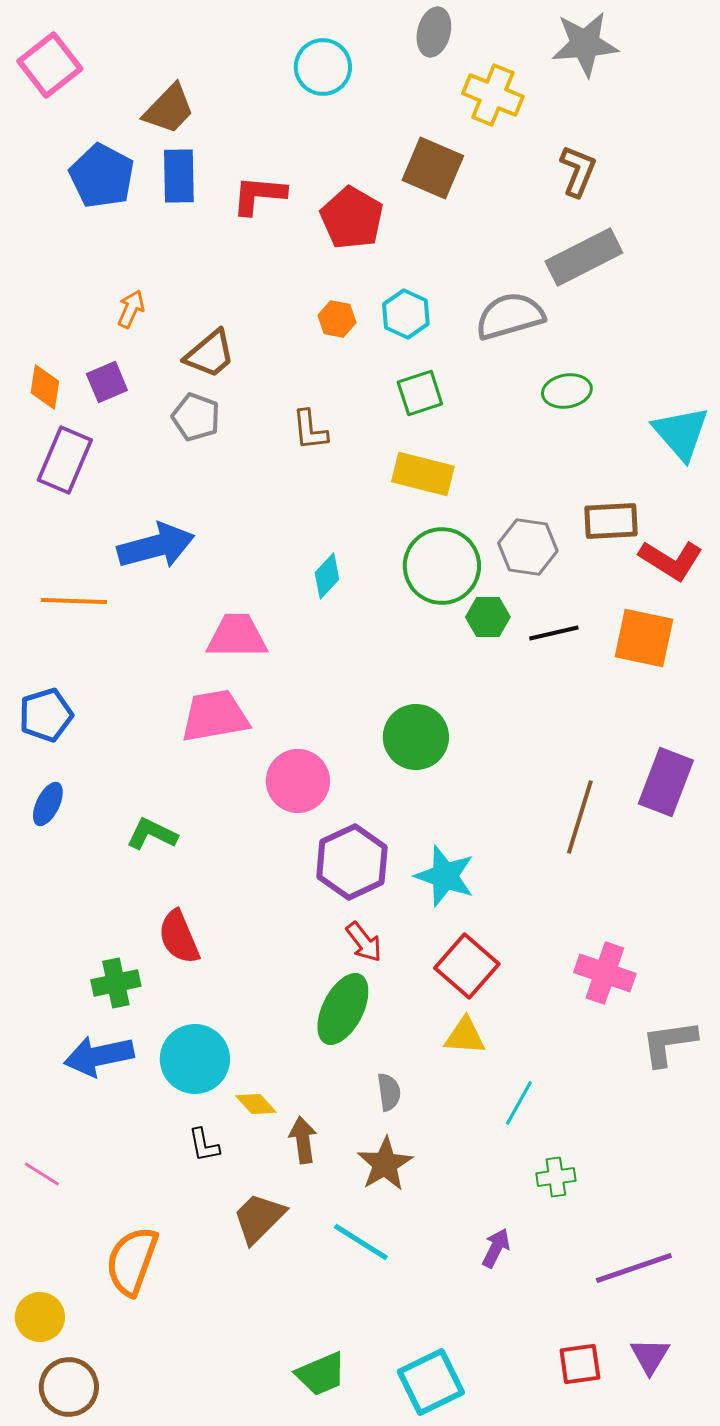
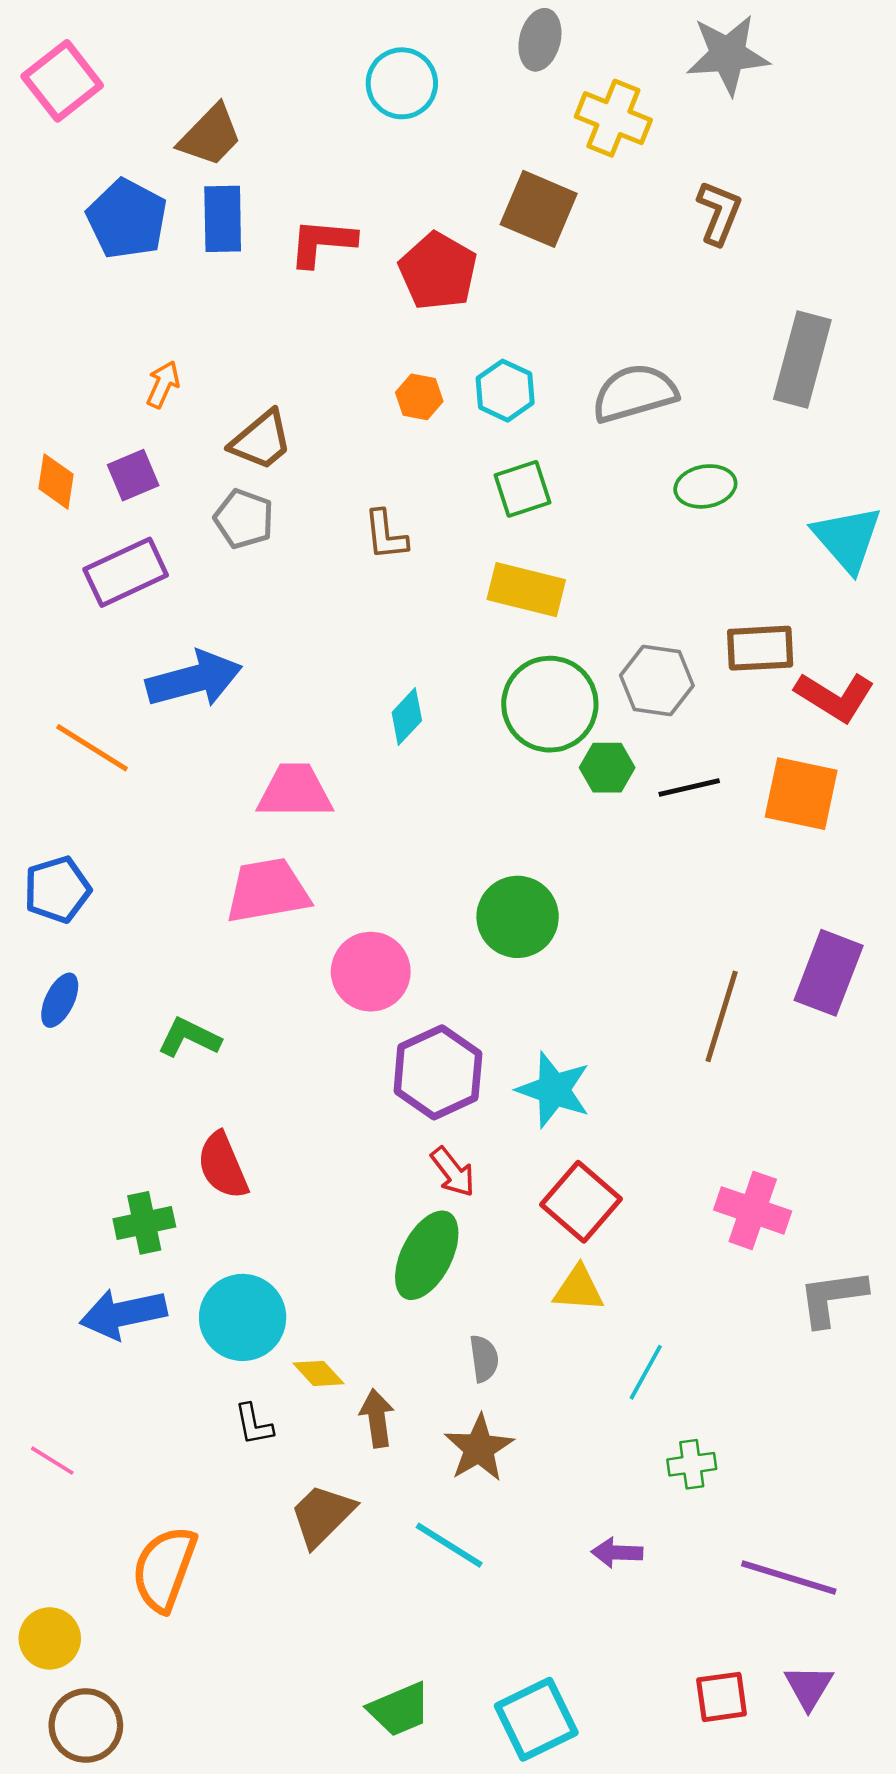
gray rectangle: (584, 257) -> (802, 360), moved, turned -48
purple rectangle: (65, 460) -> (126, 572), moved, turned 42
orange line: (74, 601) -> (92, 748), turned 30
purple arrow: (496, 1248) -> (617, 1553), turned -114
purple line: (634, 1268) -> (789, 1577), turned 36

